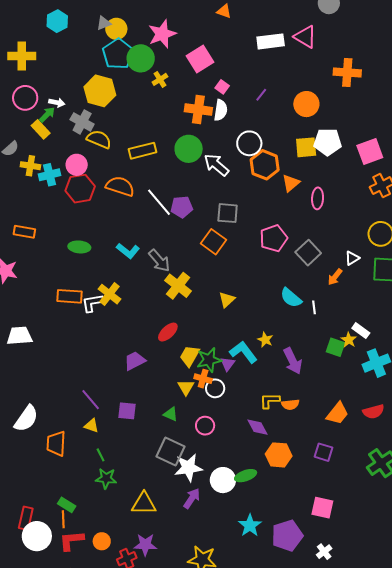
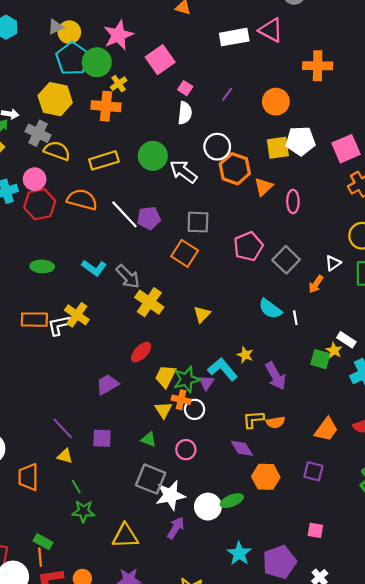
orange cross: (198, 110) -> (106, 106), moved
pink square: (322, 508) -> (315, 530), size x0.7

